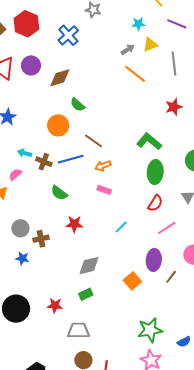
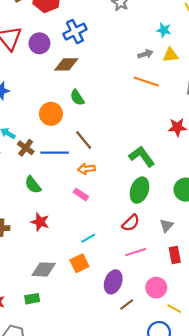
blue cross: (68, 35) -> (75, 32), moved
orange line: (135, 74) -> (146, 81), turned -35
orange square: (132, 281) -> (79, 263), moved

